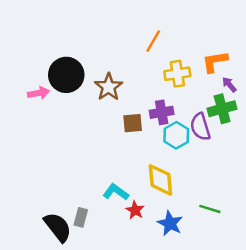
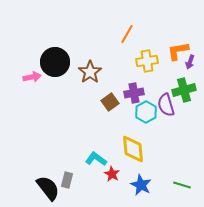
purple arrow: (229, 85) -> (190, 62), moved, turned -120
brown square: (133, 123) -> (110, 102), turned -30
green line: (210, 209) -> (182, 185), moved

